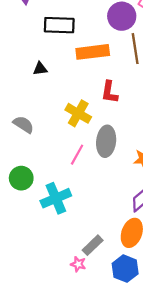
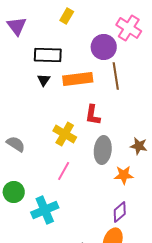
black triangle: (40, 69) -> (44, 80), moved, turned -48
gray ellipse: (106, 141) -> (103, 150), moved

